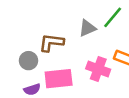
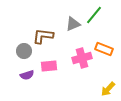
pink cross: (98, 69) -> (82, 58), turned -36
pink rectangle: (59, 79) -> (49, 66), size x0.7

